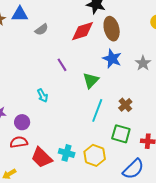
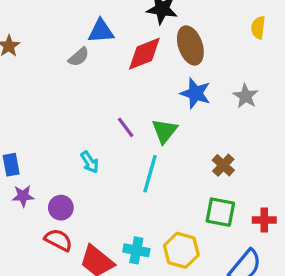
blue triangle: (20, 14) -> (101, 31), moved
purple line: (62, 65) -> (126, 127), moved
cyan line: (97, 110) -> (150, 174), moved
red semicircle: (19, 142) -> (58, 240), turned 42

